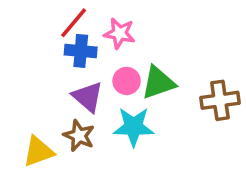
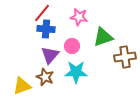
pink star: (119, 33) -> (79, 17), moved
green triangle: (158, 83) -> (103, 37), moved
purple triangle: (88, 97) -> (50, 55), turned 30

